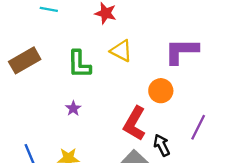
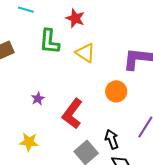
green L-shape: (79, 64) -> (49, 42), moved
red L-shape: (135, 124) -> (72, 114), moved

